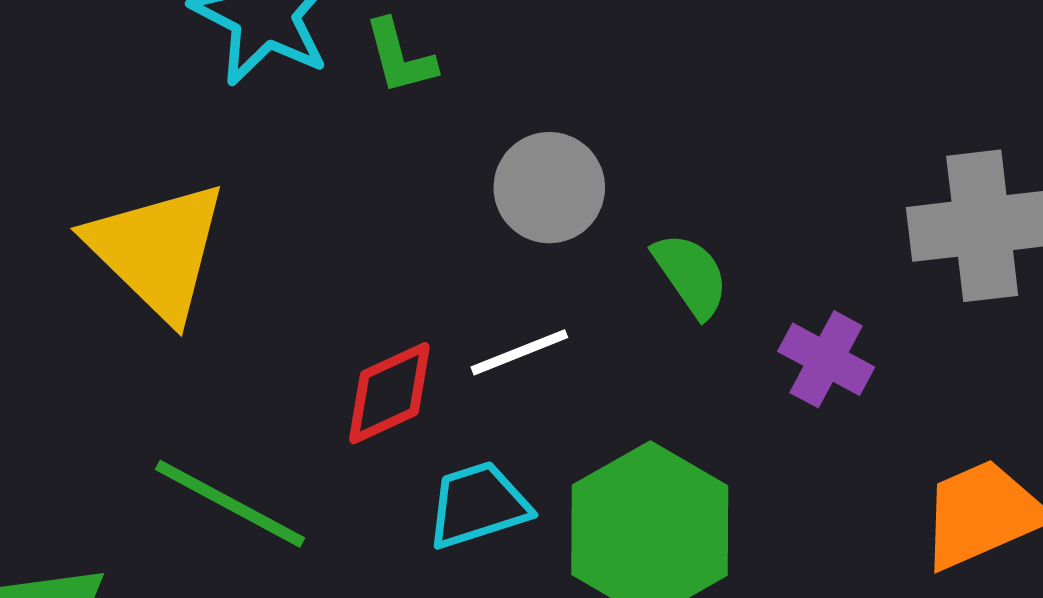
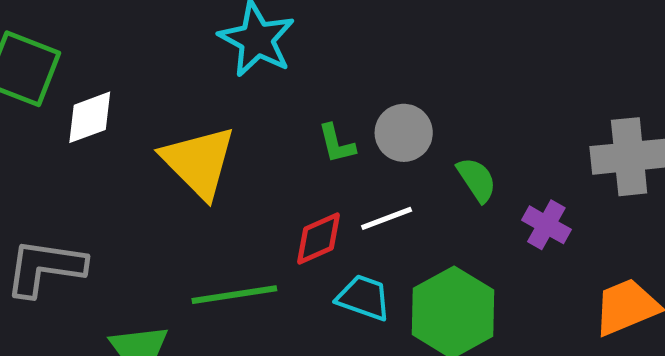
green L-shape: (400, 57) -> (337, 144), moved
green line: (230, 504) -> (234, 295), turned -38
cyan trapezoid: (478, 505) -> (364, 298), turned 36

